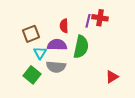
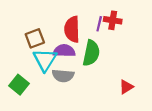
red semicircle: (64, 26) -> (72, 29), size x1.6
cyan triangle: (40, 53) -> (45, 60), size x1.6
green square: (32, 75) -> (19, 85), moved

